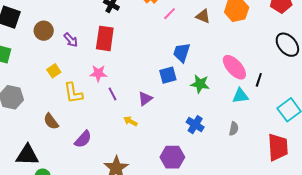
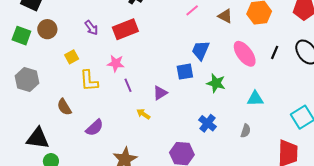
brown circle: (44, 31) -> (47, 29), moved
red rectangle: (105, 38) -> (125, 29), turned 55
pink ellipse: (234, 67) -> (245, 54), moved
black line: (259, 80) -> (275, 52), moved

